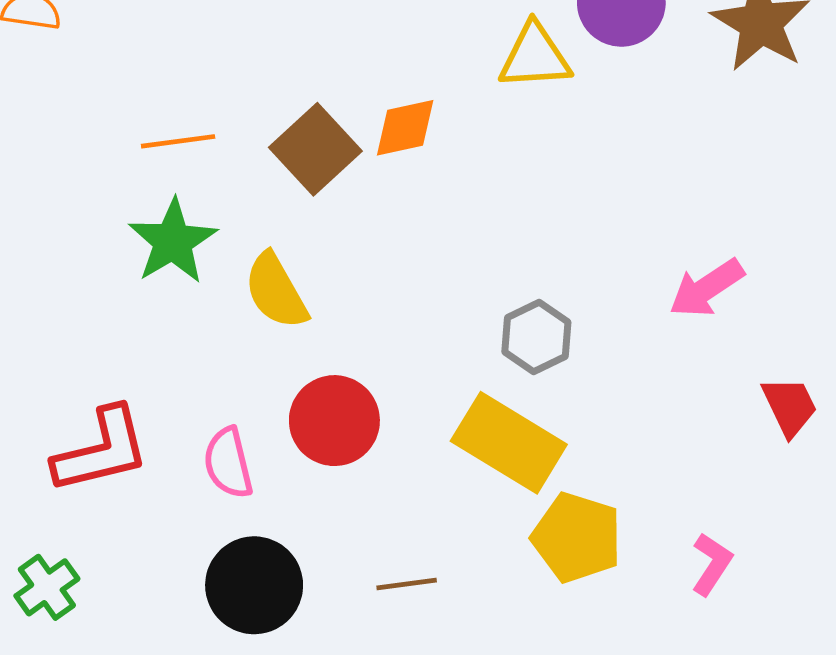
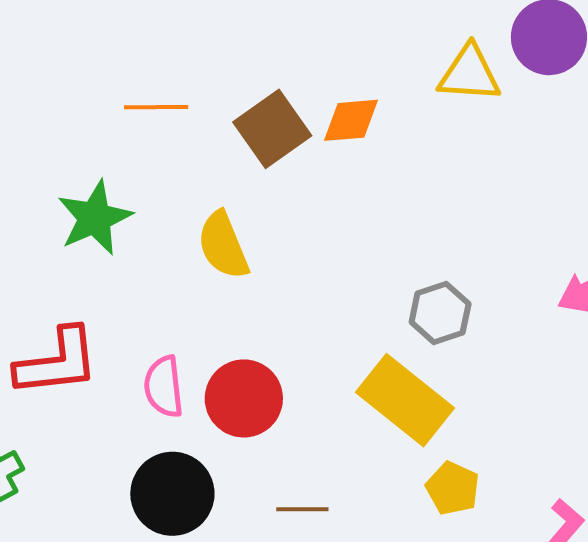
green star: (173, 241) -> (95, 218), moved
red circle: (334, 421) -> (244, 398), moved
yellow pentagon: (577, 537) -> (453, 488), size x0.7

